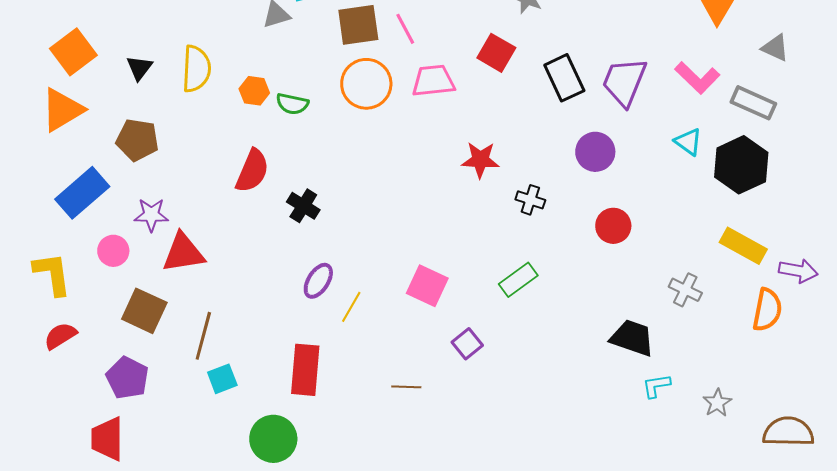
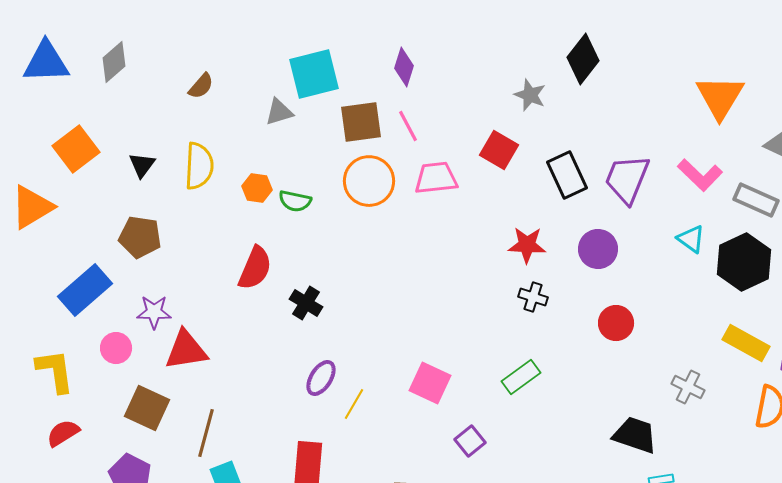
orange triangle: (62, 110) -> (32, 207), moved
red star: (480, 160) -> (527, 245), moved

